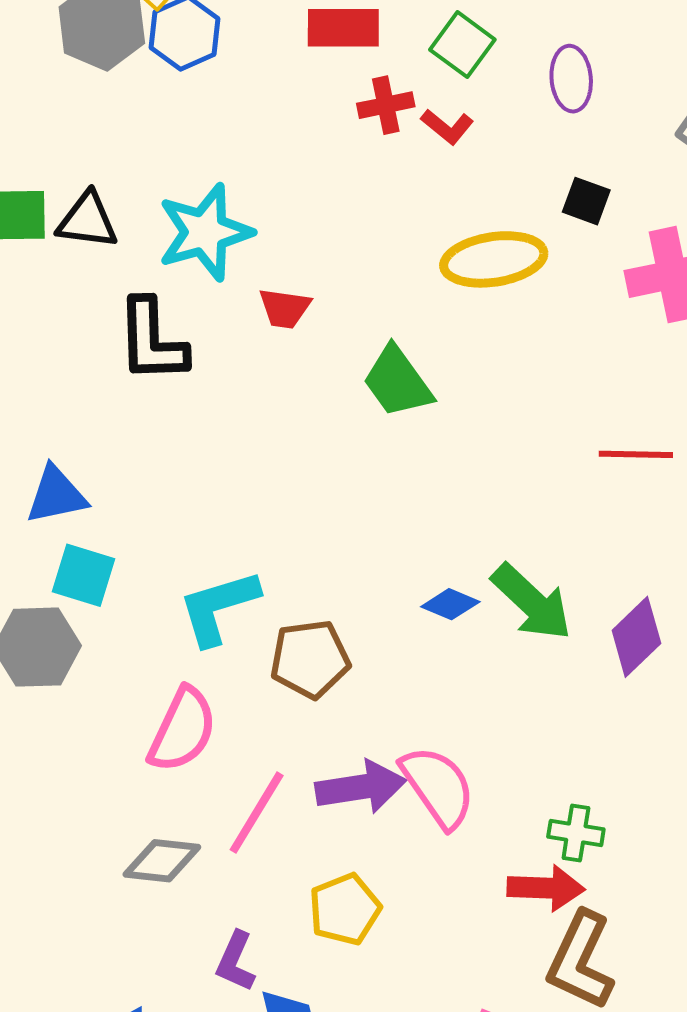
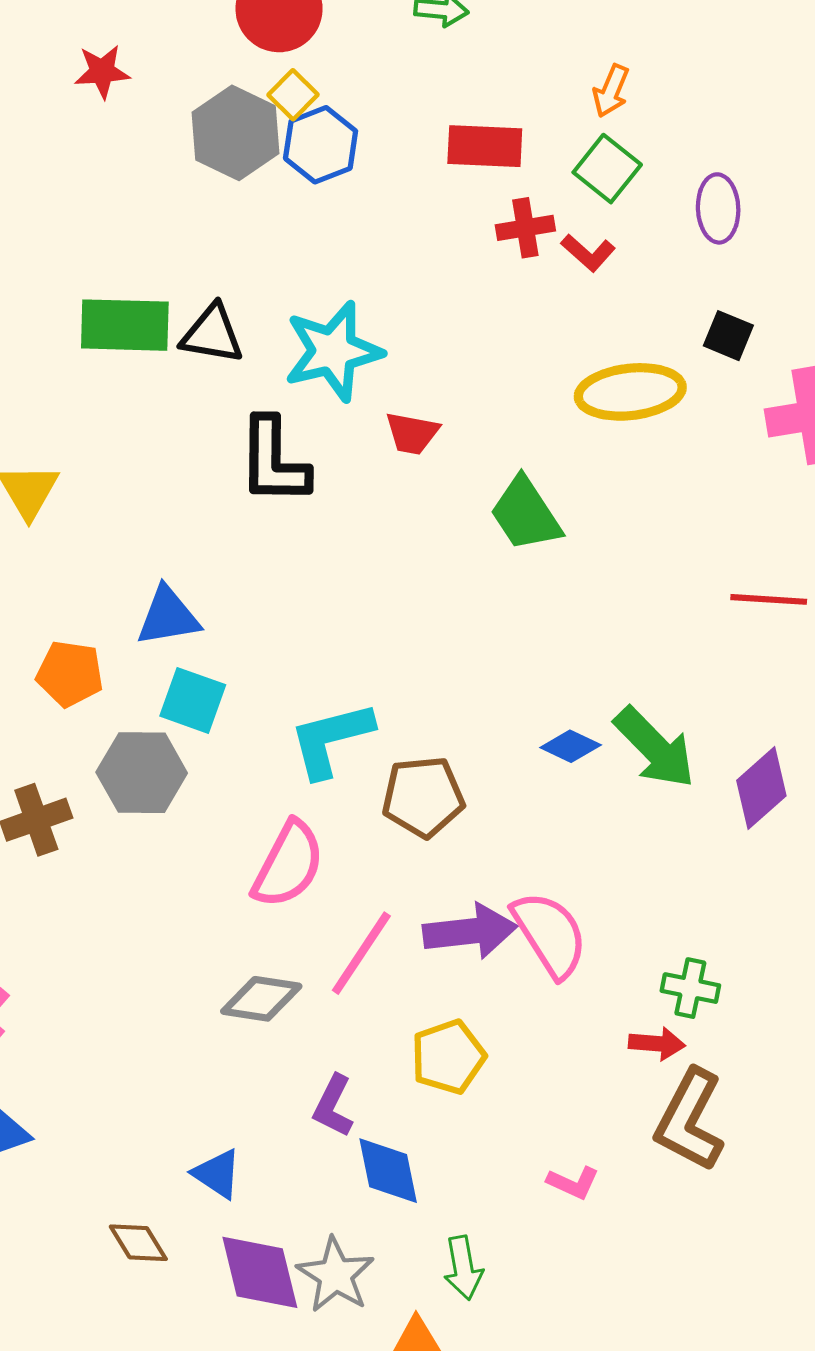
red arrow: (546, 888) -> (657, 1044), size x0.7

